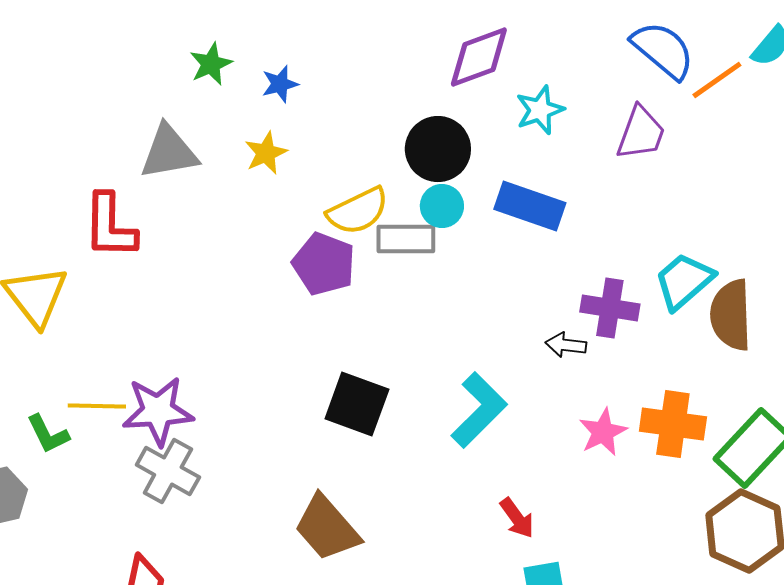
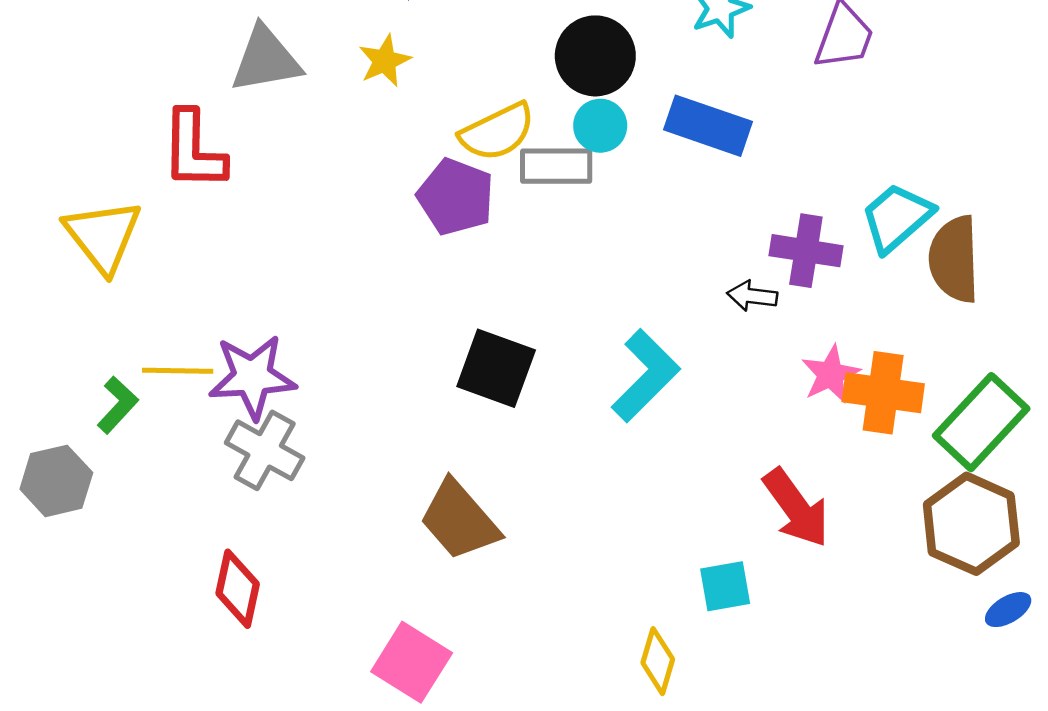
pink star: (603, 432) -> (830, 374), moved
green L-shape: (48, 434) -> (118, 405), turned -111
red arrow: (517, 518) -> (796, 508), moved, size x1.6

